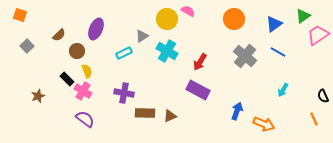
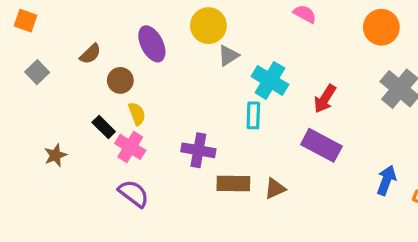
yellow circle: (167, 19) -> (208, 26), moved
purple ellipse: (96, 29) -> (152, 44), turned -50
cyan rectangle: (124, 53) -> (253, 115), moved, turned -63

